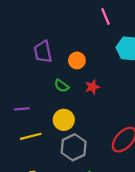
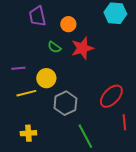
red star: (92, 87) -> (82, 48), size x1.6
yellow circle: (64, 120) -> (46, 78), moved

